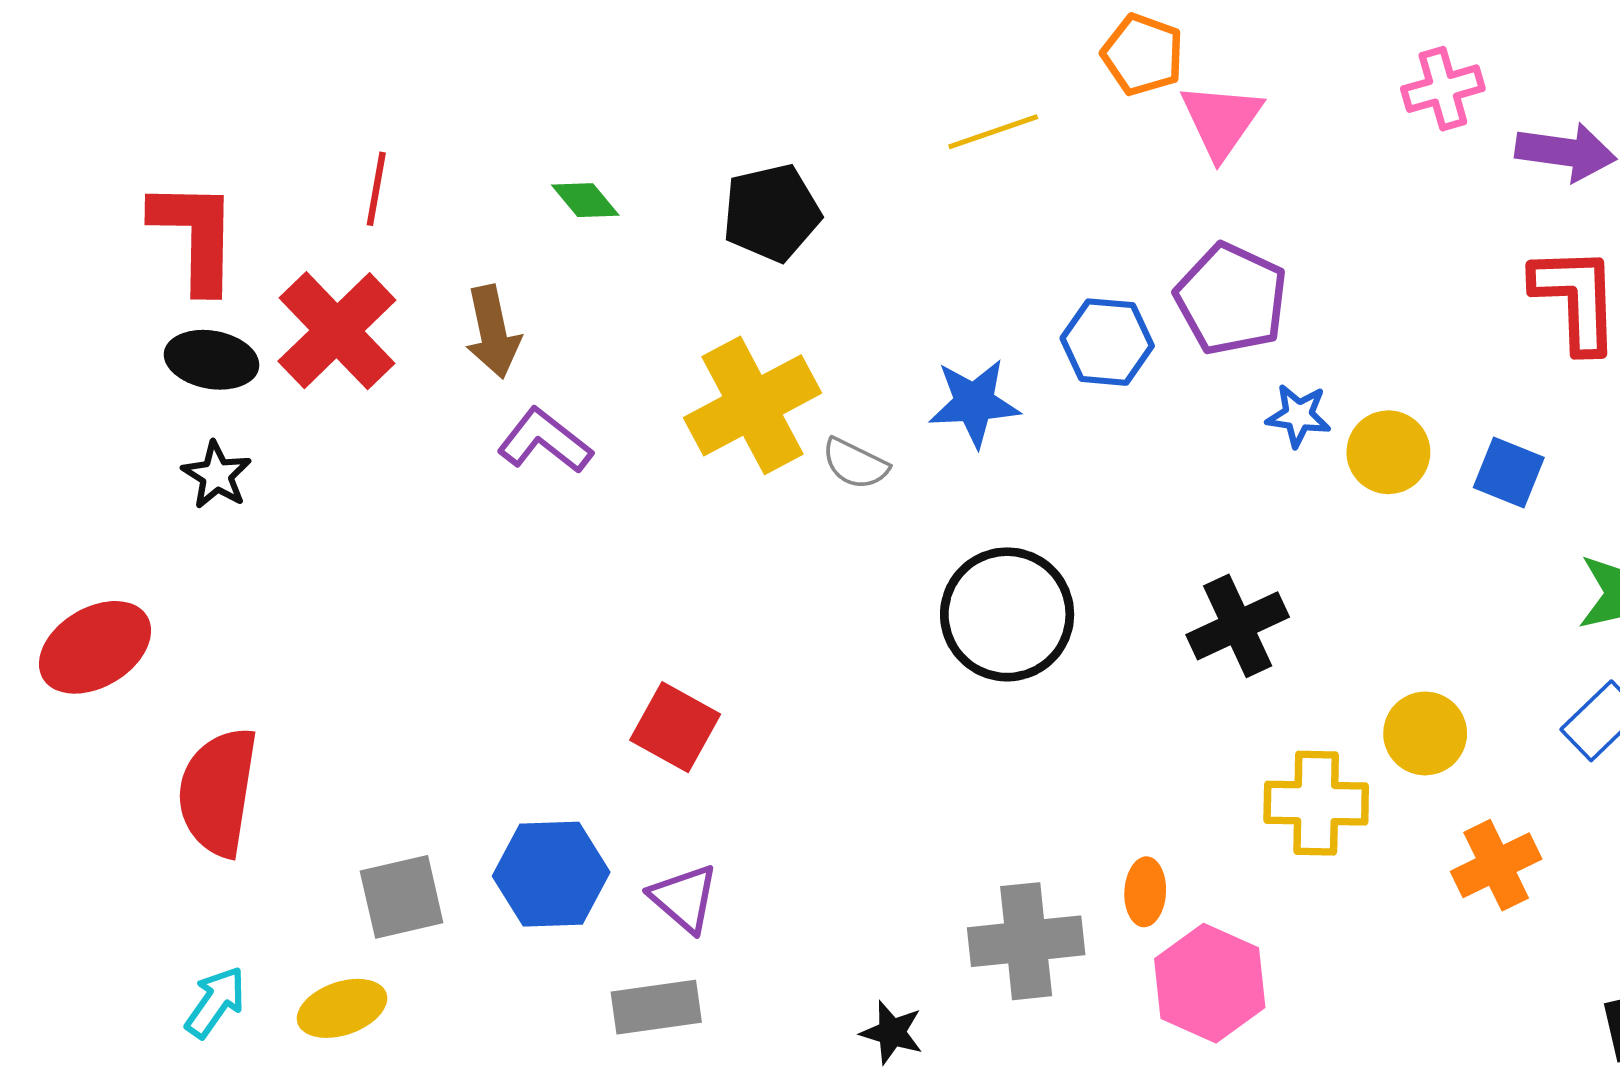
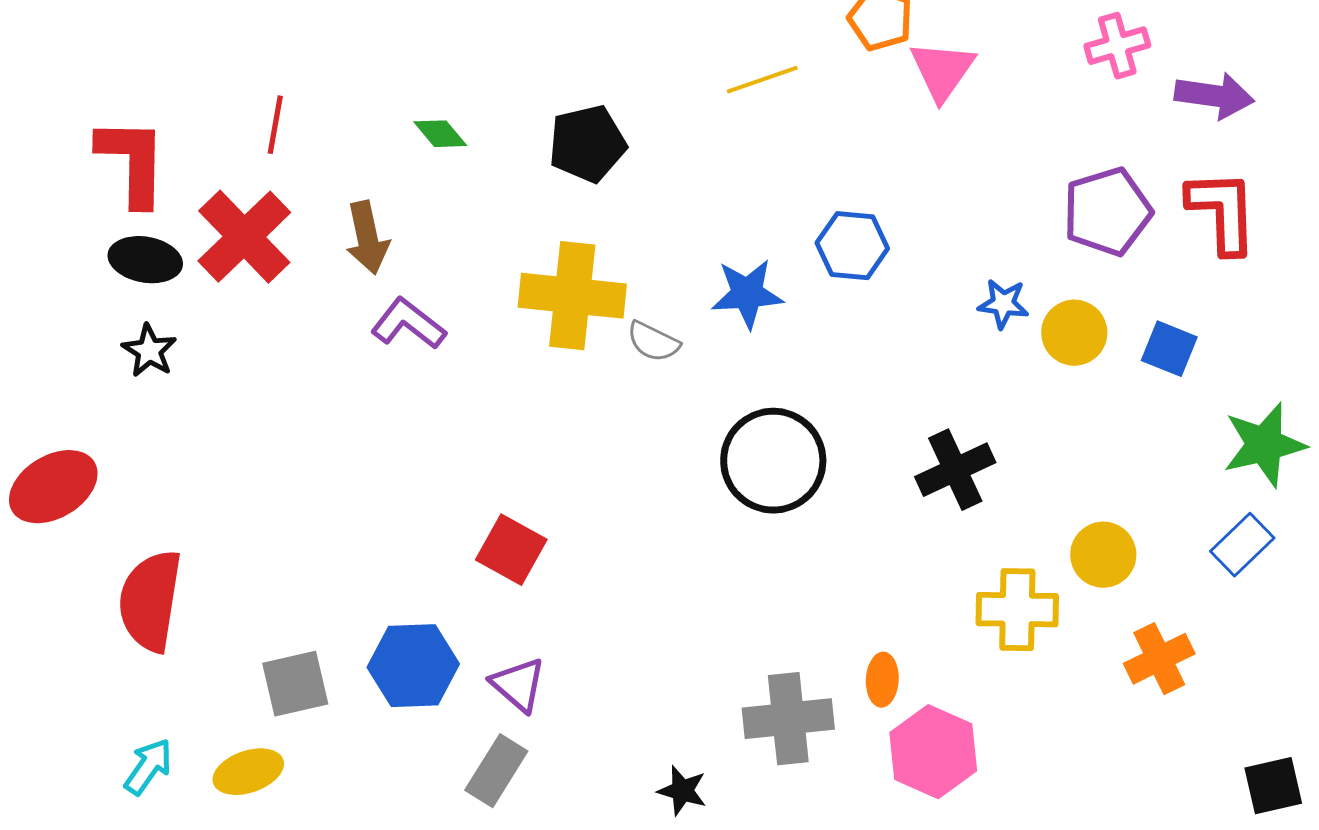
purple pentagon: (1231, 299) -> (1107, 212), moved, turned 30
yellow cross: (752, 405) -> (572, 296), turned 34
gray rectangle: (656, 1007) -> (496, 771), turned -50

